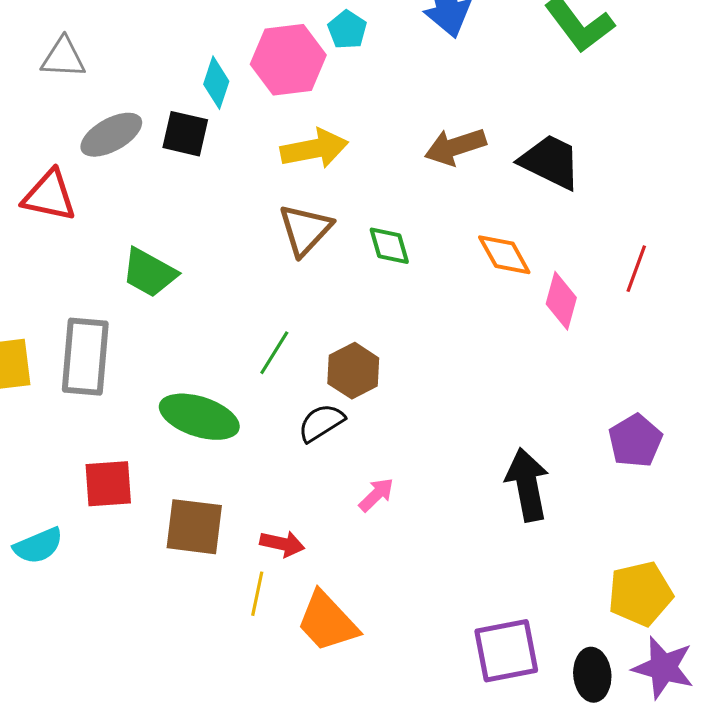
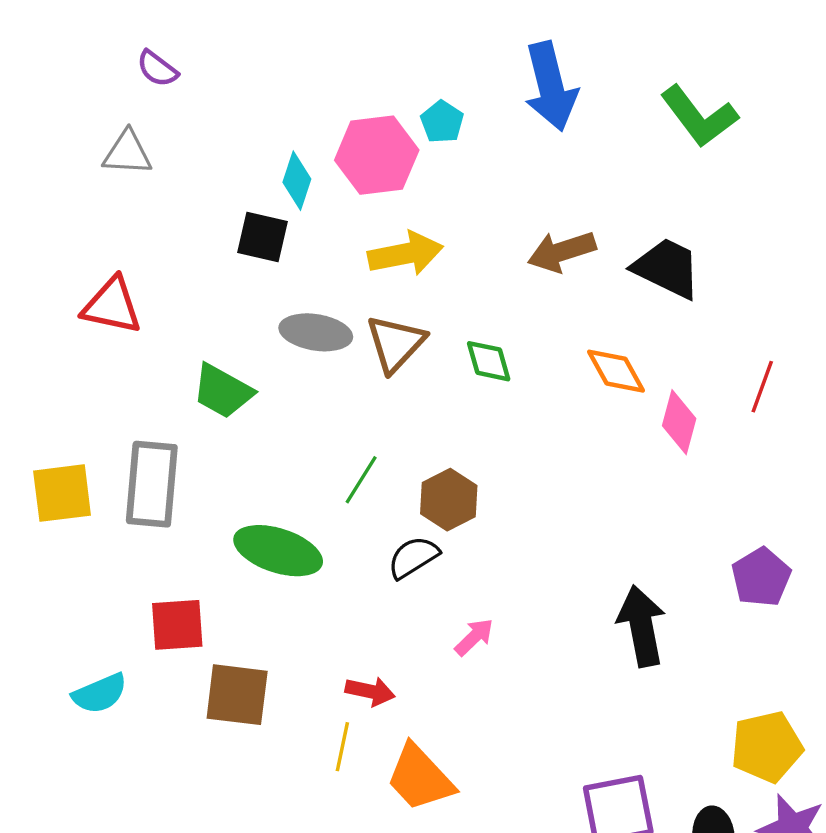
gray ellipse: (111, 135) -> (316, 332), moved, turned 38
brown square: (194, 527) -> (237, 695), moved

